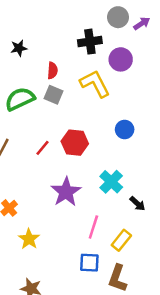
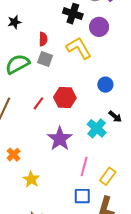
black cross: (90, 42) -> (73, 14), turned 30
black arrow: (137, 204) -> (115, 117), moved

